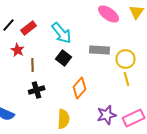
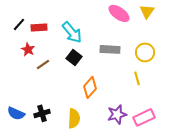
red rectangle: (29, 28) -> (39, 27), turned 35
yellow circle: (126, 59) -> (145, 52), moved
brown line: (33, 65) -> (43, 64), turned 56
black cross: (37, 90) -> (42, 113), moved

